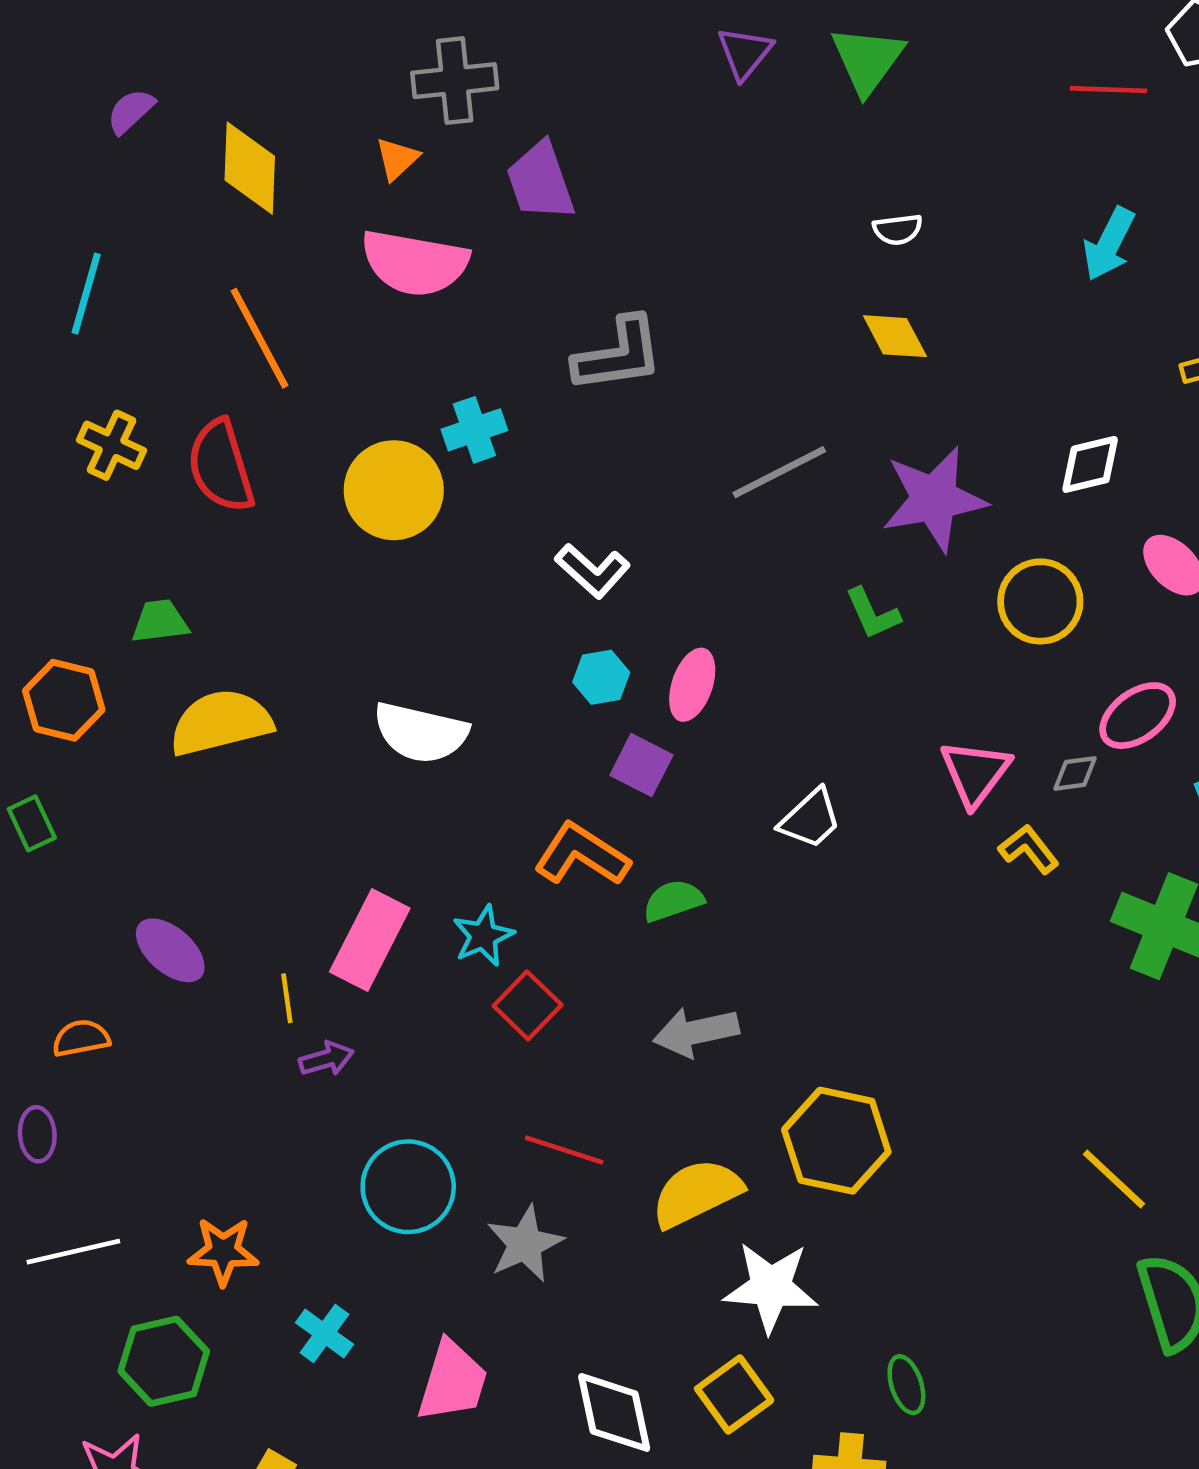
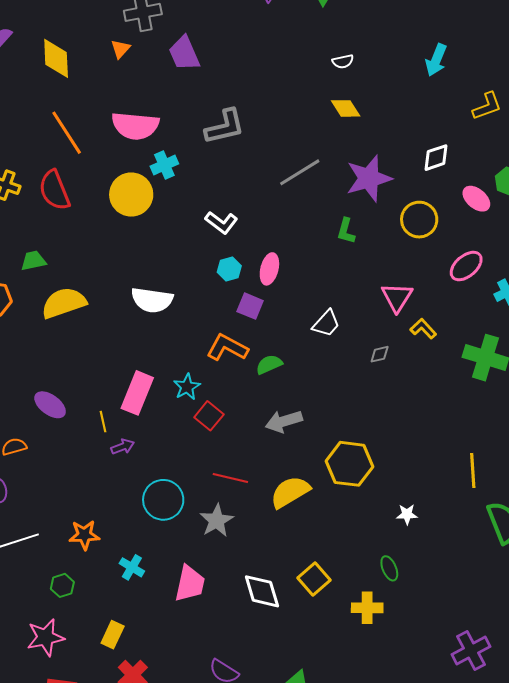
pink semicircle: (415, 263) -> (135, 126), moved
green L-shape: (873, 614) -> (346, 231), turned 44
gray diamond: (1075, 773) -> (380, 354), moved
yellow line: (1114, 1179) -> (473, 470), turned 48
white star: (771, 1287) -> (407, 514), moved, size x0.5
green hexagon: (164, 1361) -> (62, 585), size x0.6

